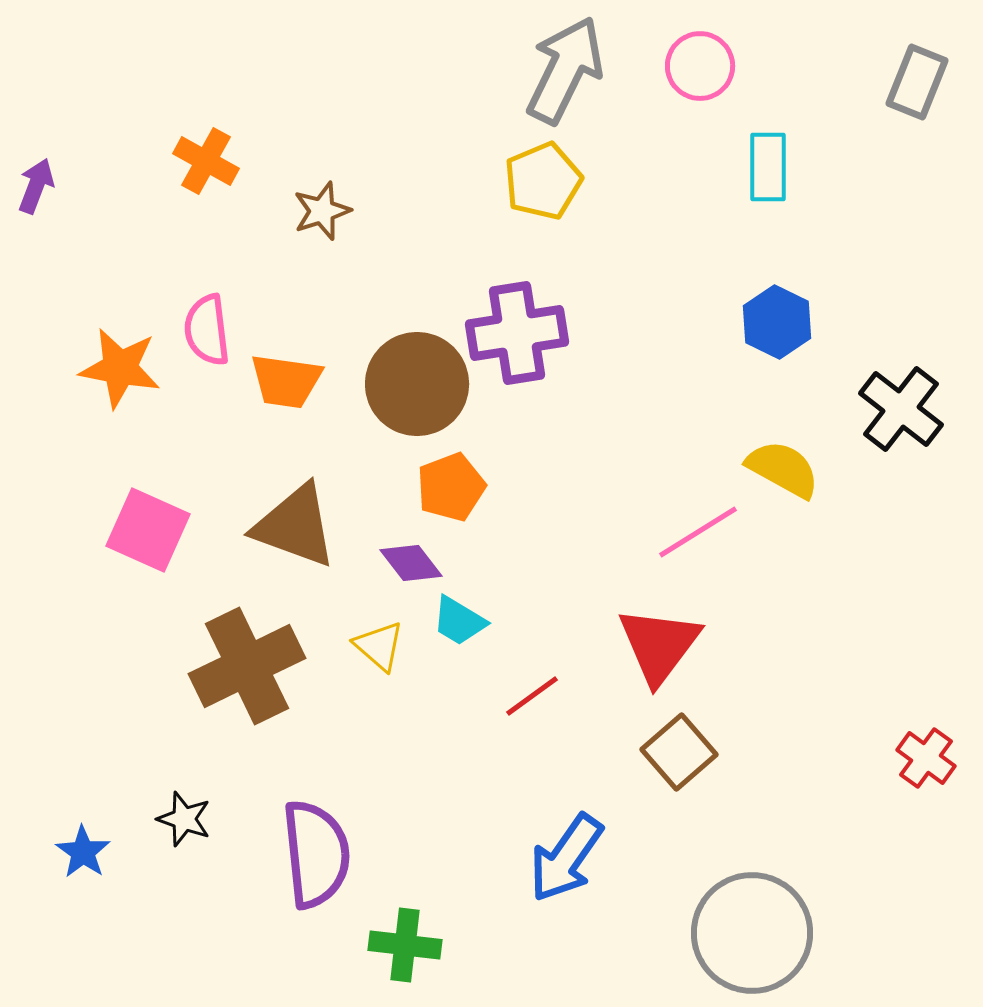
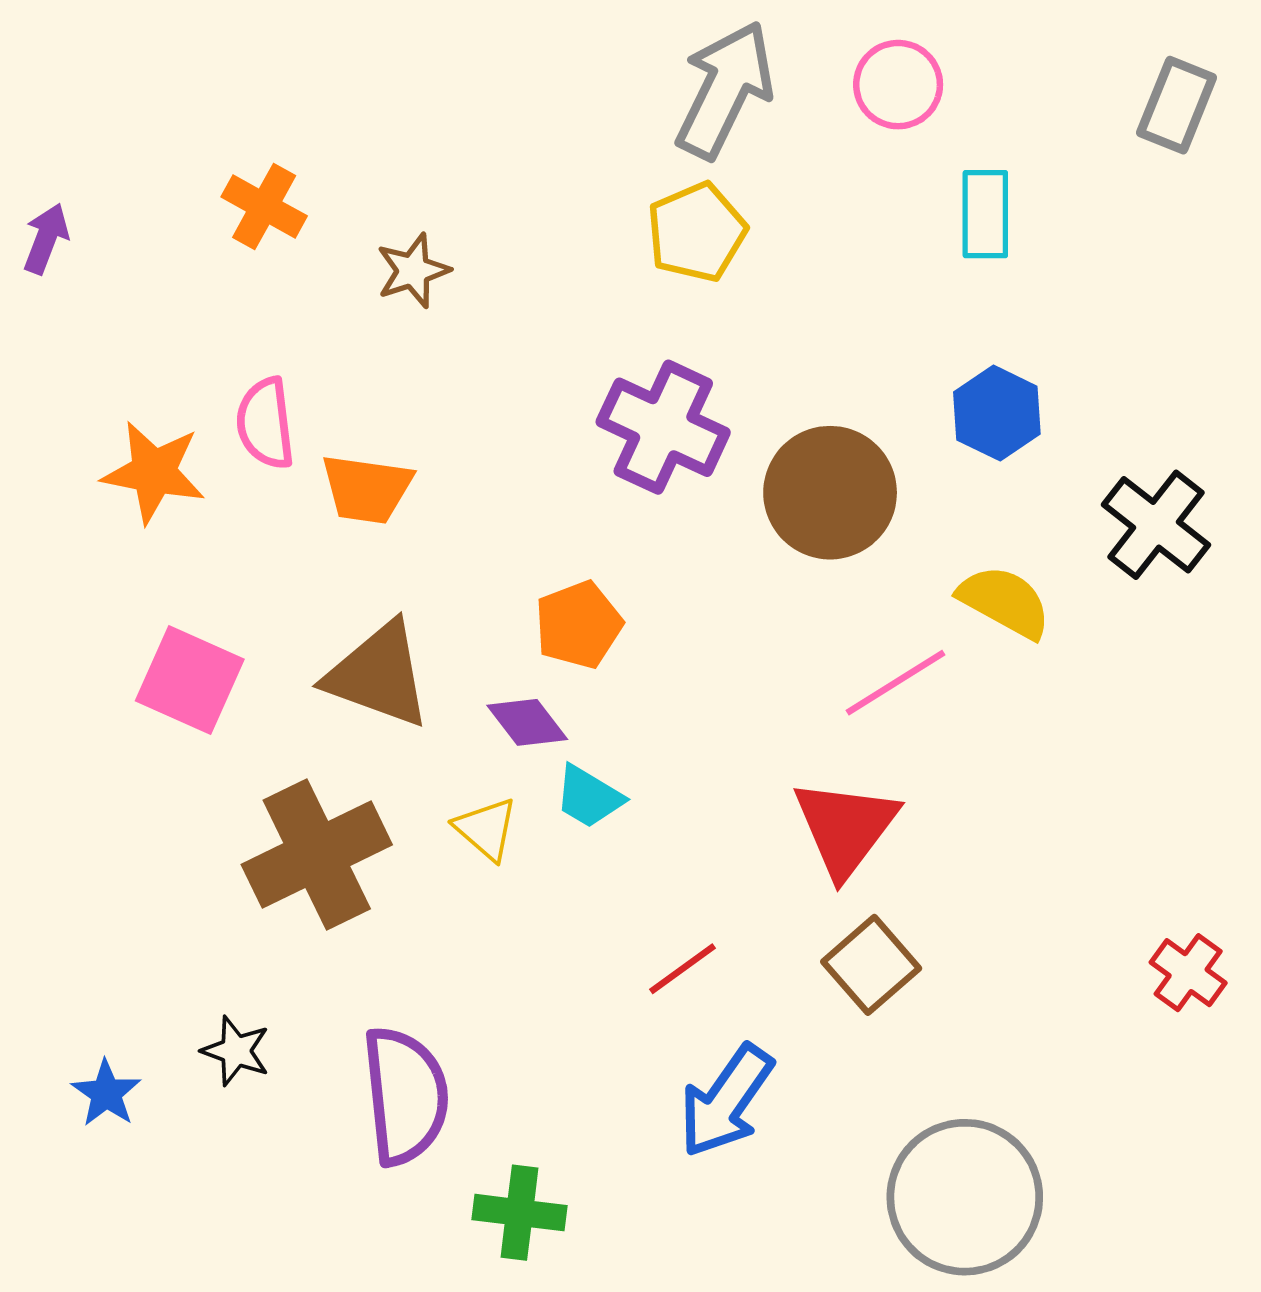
purple cross: (517, 333) -> (663, 427), turned 34
brown circle: (417, 384) -> (830, 493), moved
red line: (532, 696) -> (682, 969), moved

